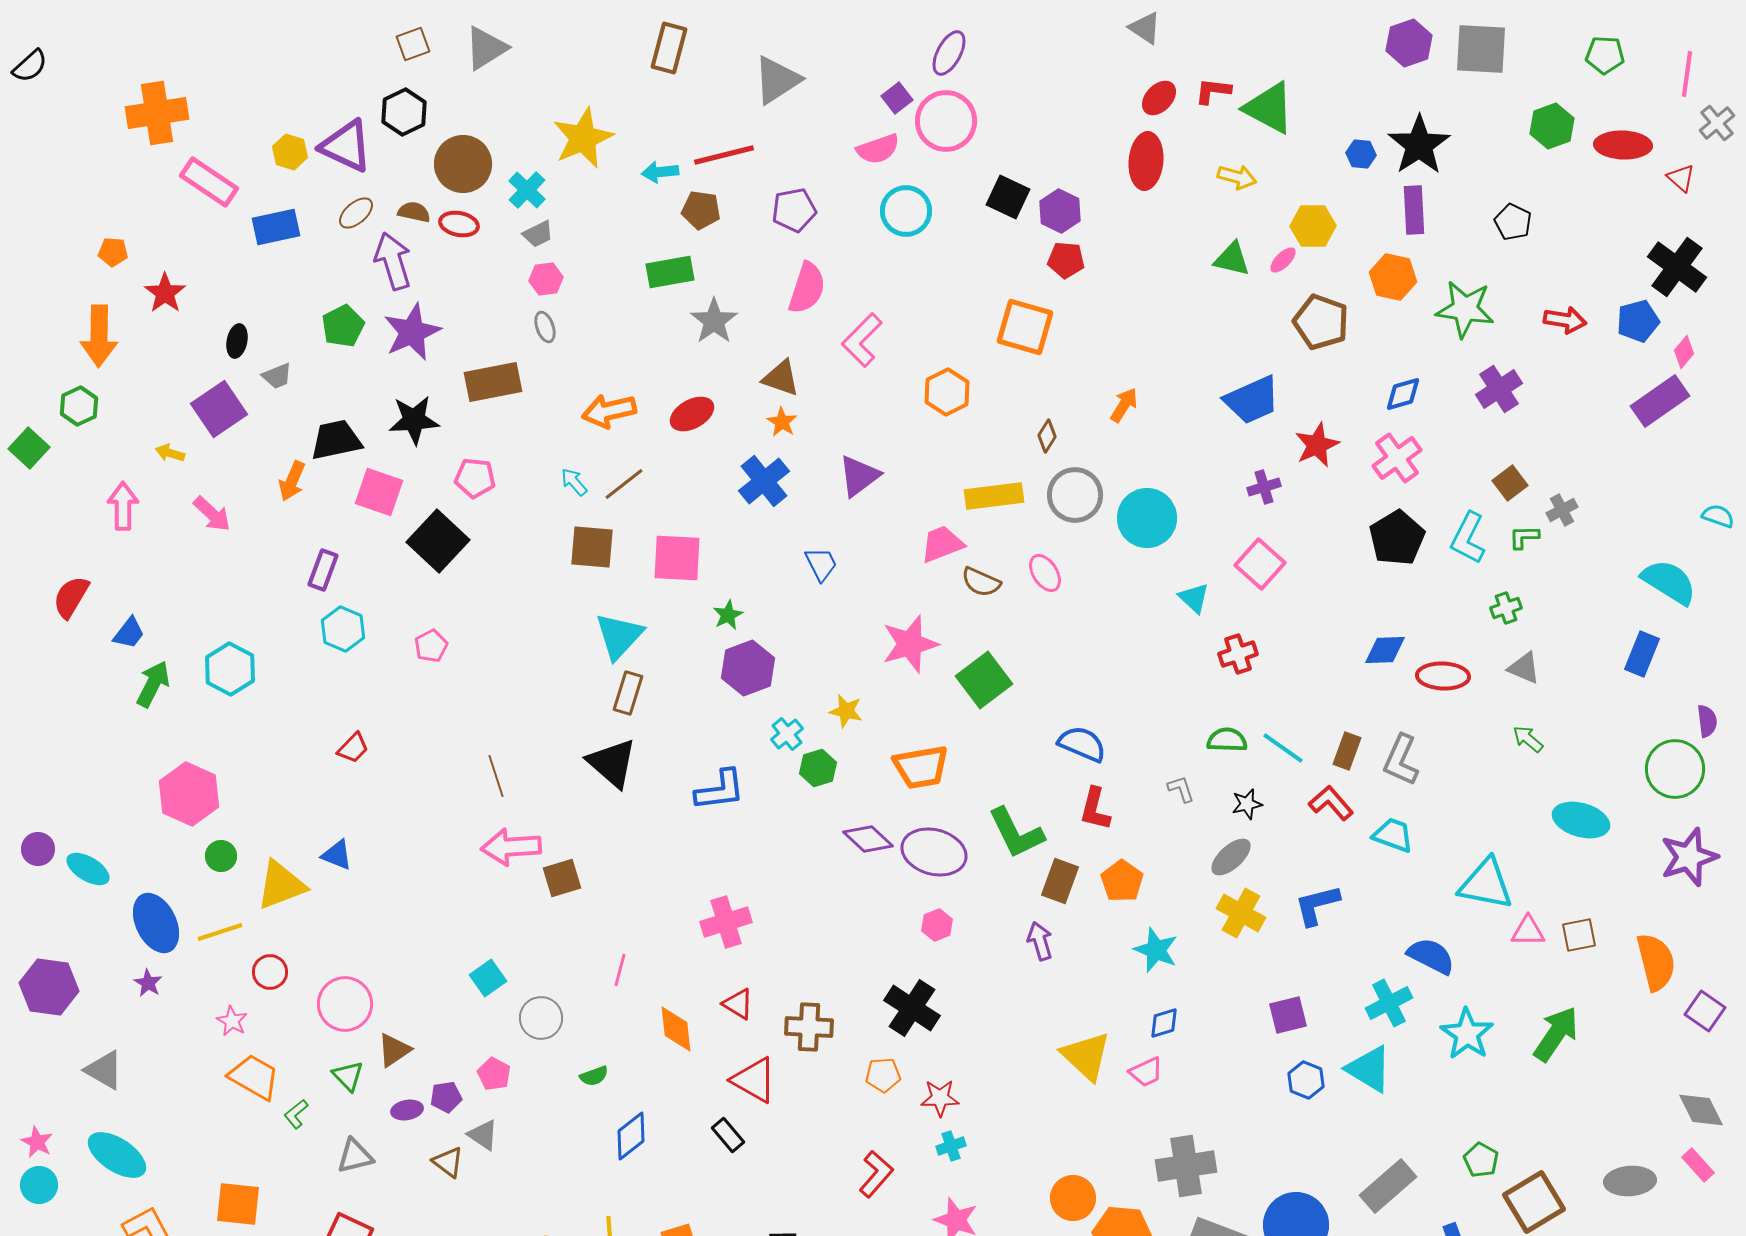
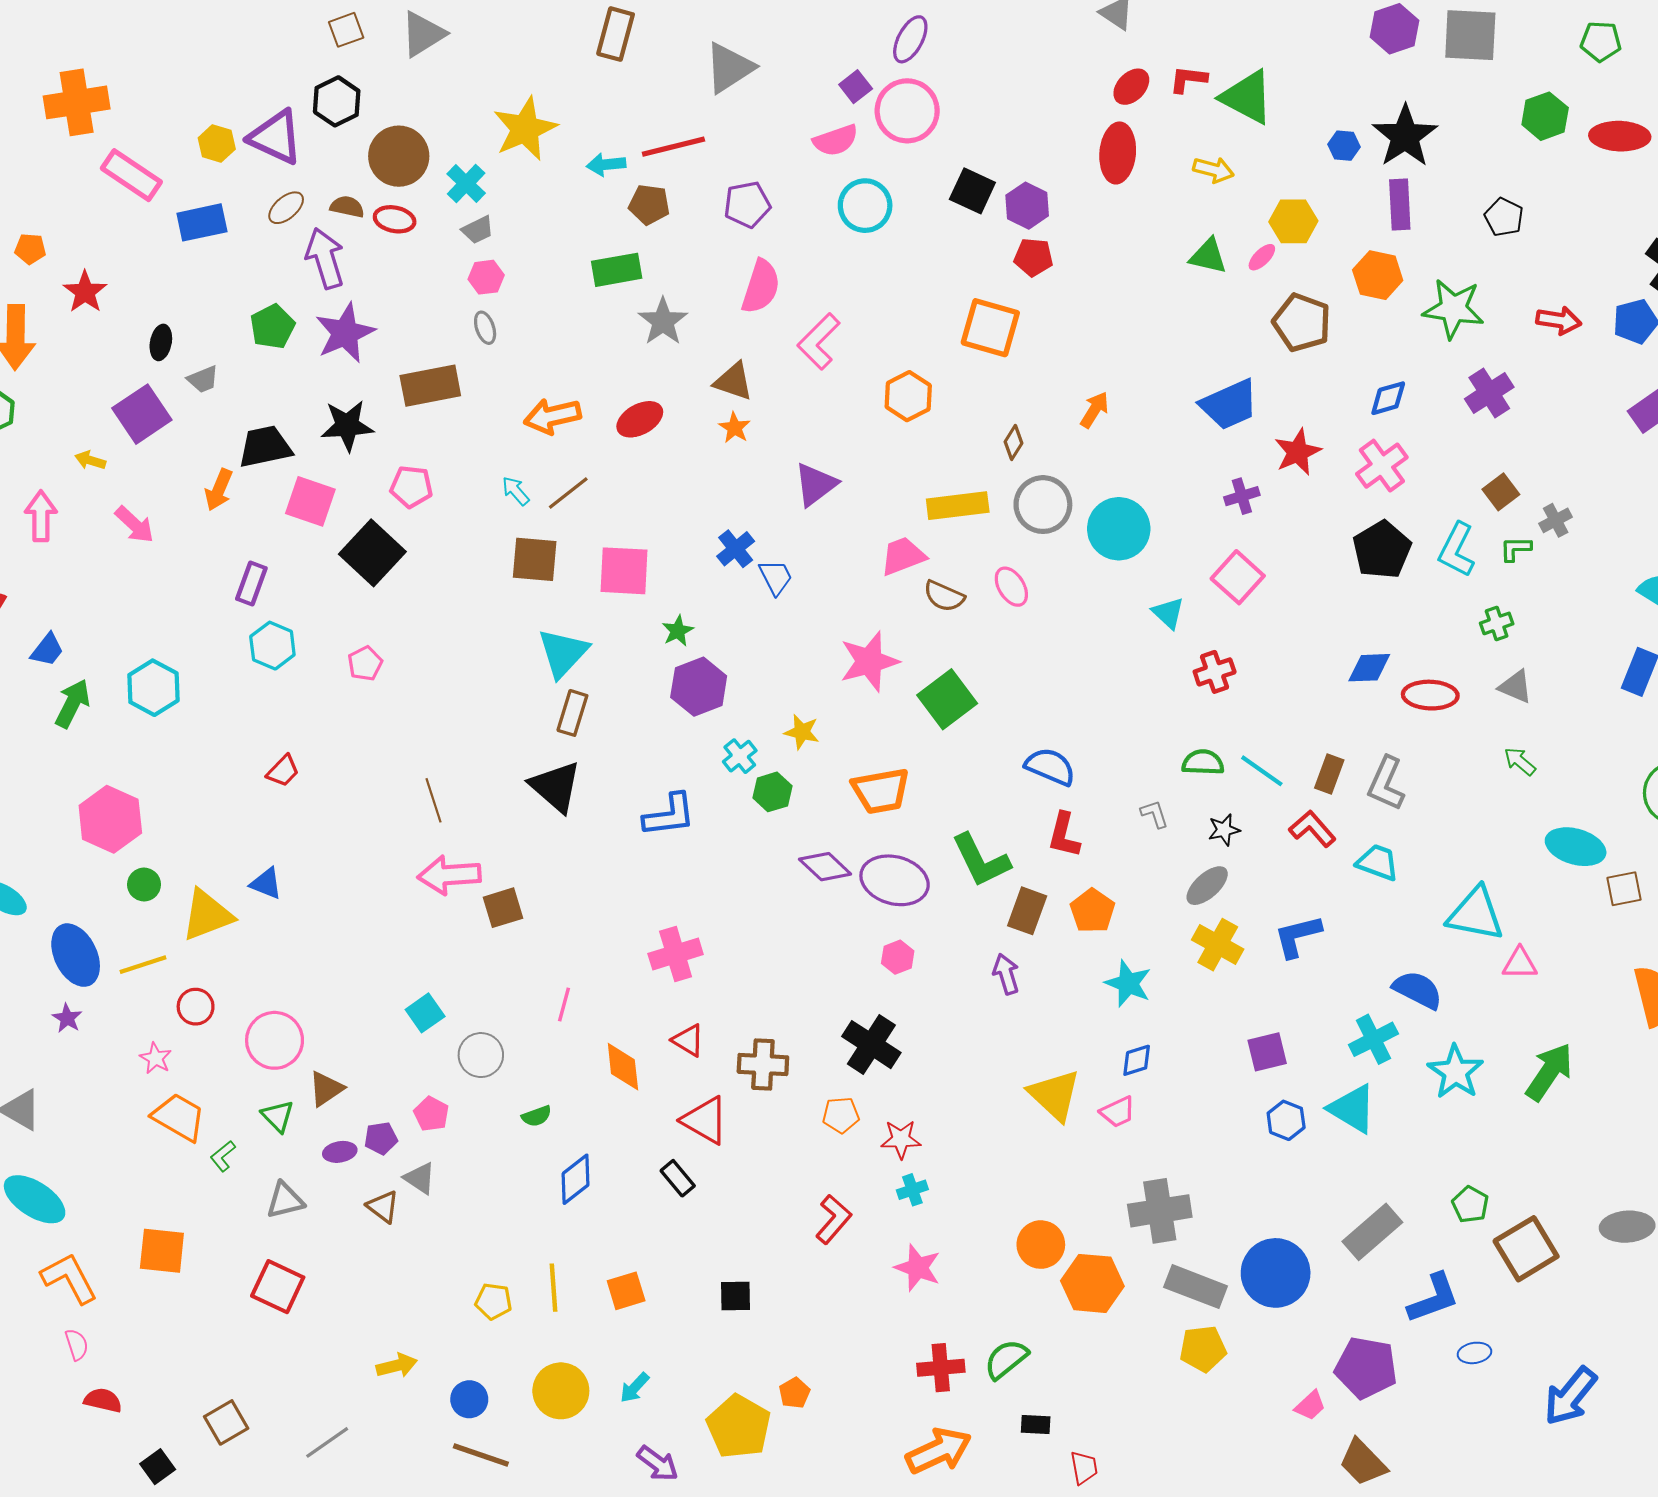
blue cross: (764, 481) -> (736, 549), moved, size x0.7
brown square: (1579, 935) -> (1624, 889), moved

